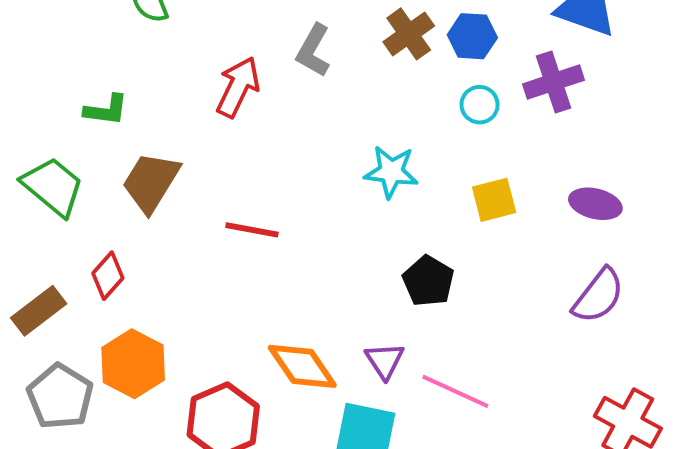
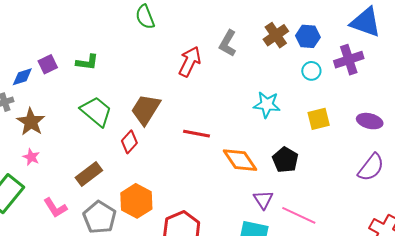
green L-shape: (106, 110) -> (87, 62), moved
red diamond: (108, 276) -> (129, 142), moved
orange diamond: (302, 366) -> (240, 160), moved

